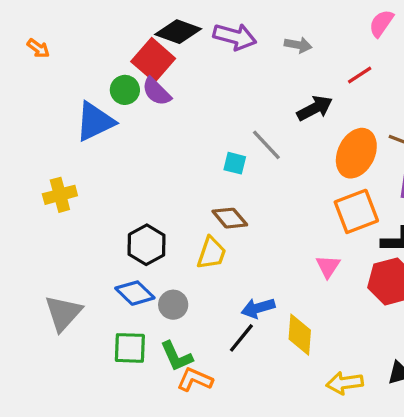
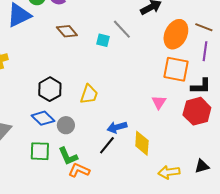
orange square: (356, 211) -> (176, 69), turned 32
brown diamond: (230, 218) -> (67, 31), moved

